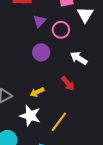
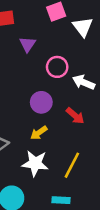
pink circle: (61, 30) -> (57, 67), moved
purple circle: (41, 52) -> (41, 102), moved

